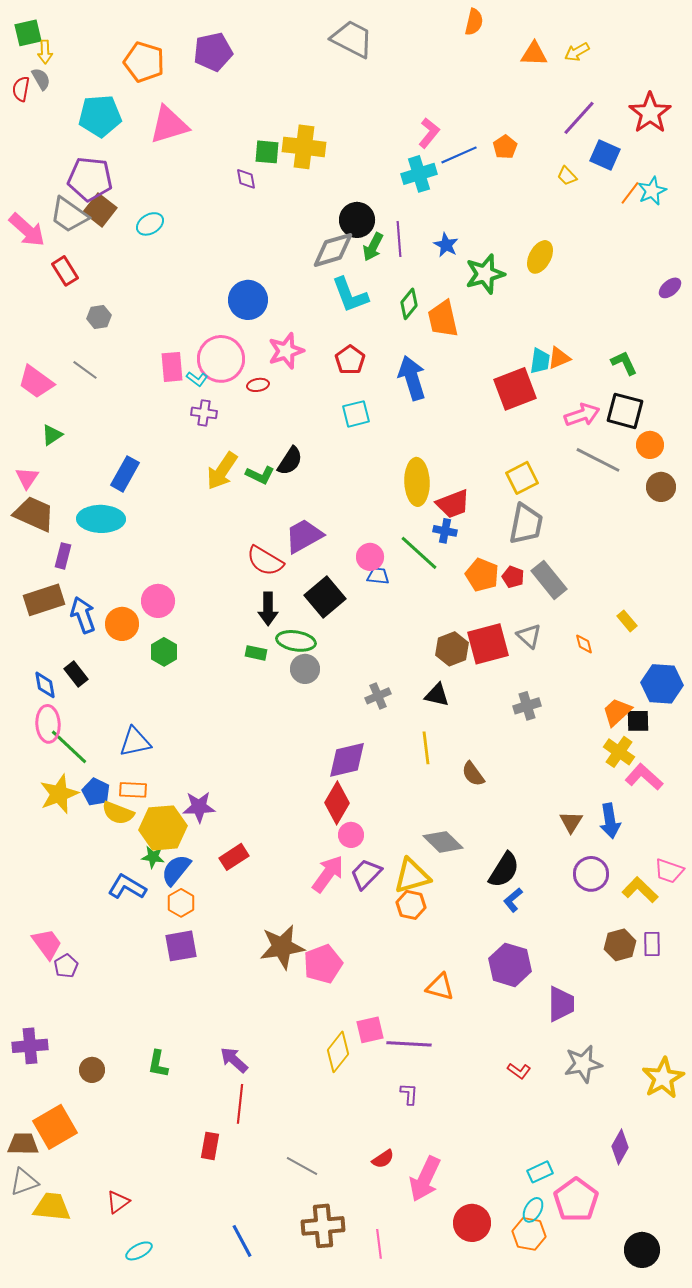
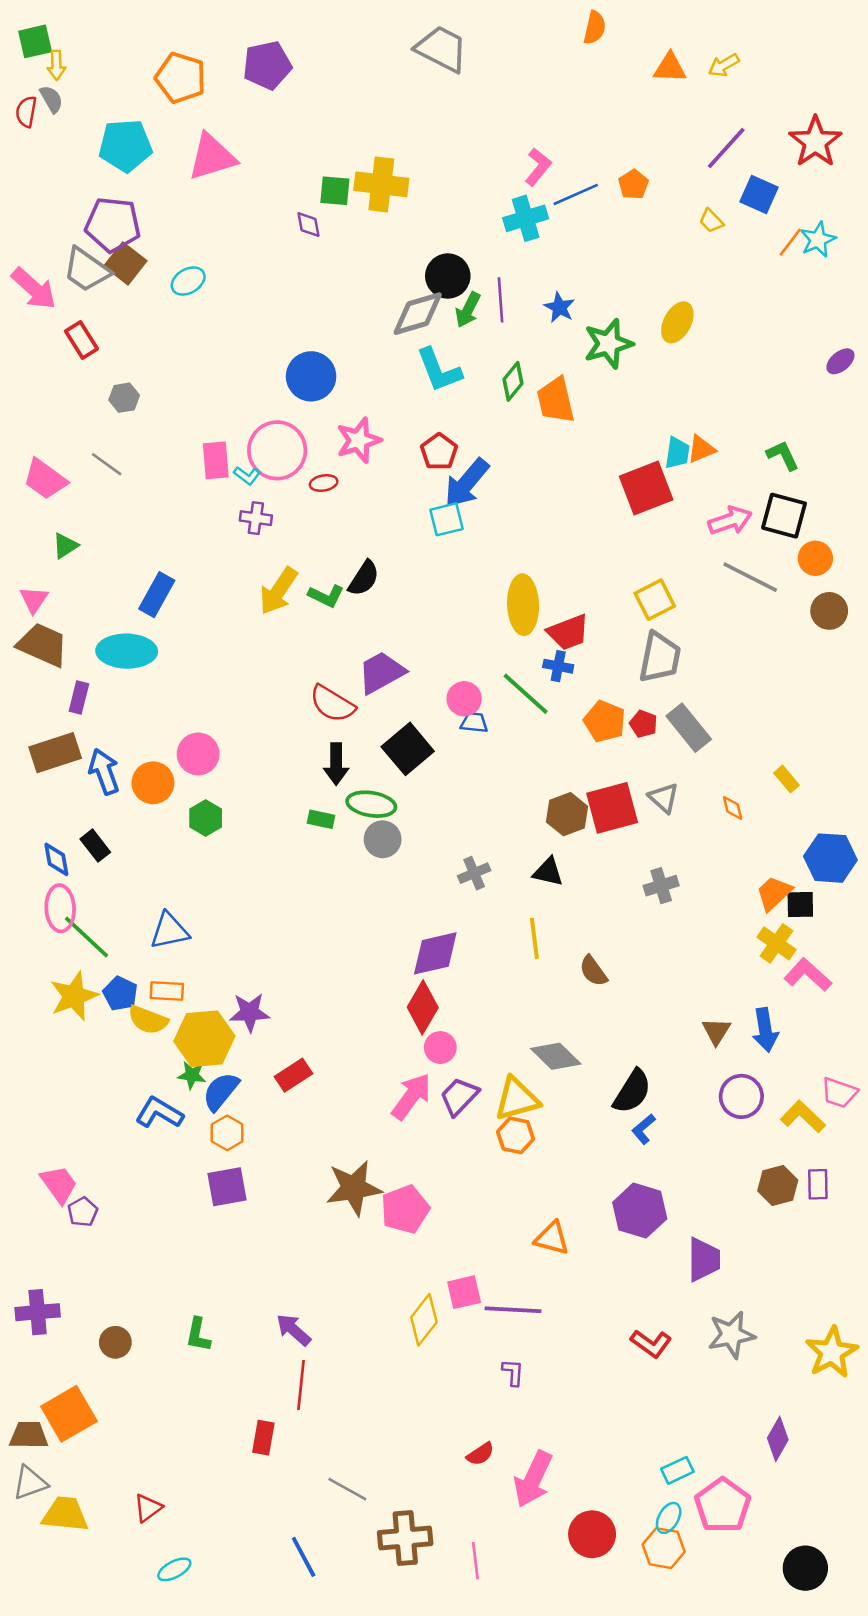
blue arrow: (412, 378) -> (467, 483), moved, turned -123
red L-shape: (519, 1071) -> (651, 1344), size x1.4
gray line: (302, 1166) -> (347, 1489), moved

